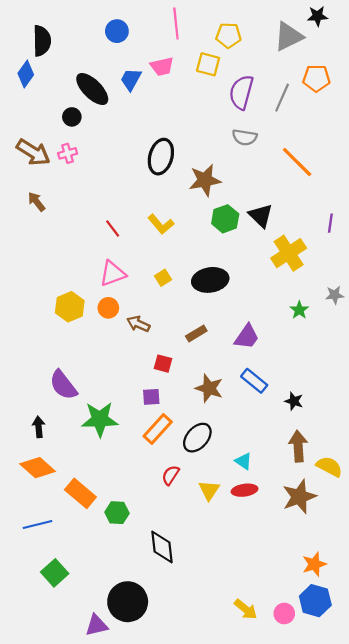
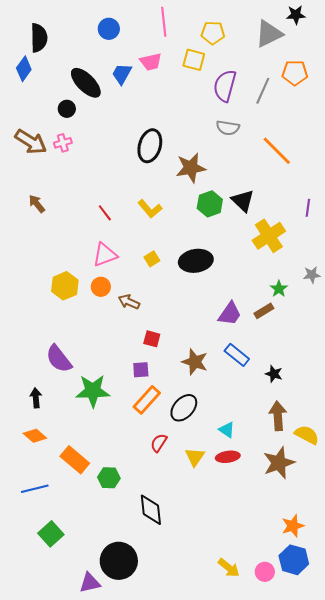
brown arrow: (36, 202) -> (37, 204), moved
brown rectangle: (196, 334) -> (264, 311), moved
orange diamond: (38, 468) -> (35, 436), size x0.7

